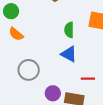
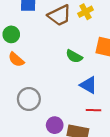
green semicircle: (69, 30) -> (74, 56), turned -63
blue triangle: (69, 54) -> (88, 85), moved

